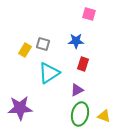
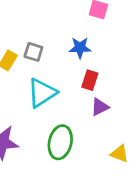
purple triangle: (77, 90) -> (100, 107), moved
green ellipse: (80, 114) -> (60, 142), moved

